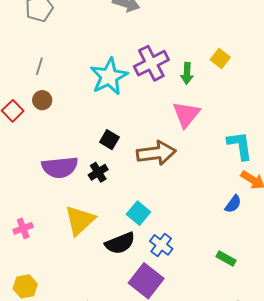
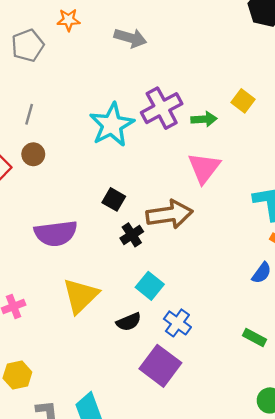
green arrow: (187, 73) -> (204, 119), turned -95
black cross: (98, 172) -> (132, 235), moved
black semicircle: (120, 243) -> (129, 322), size x0.7

